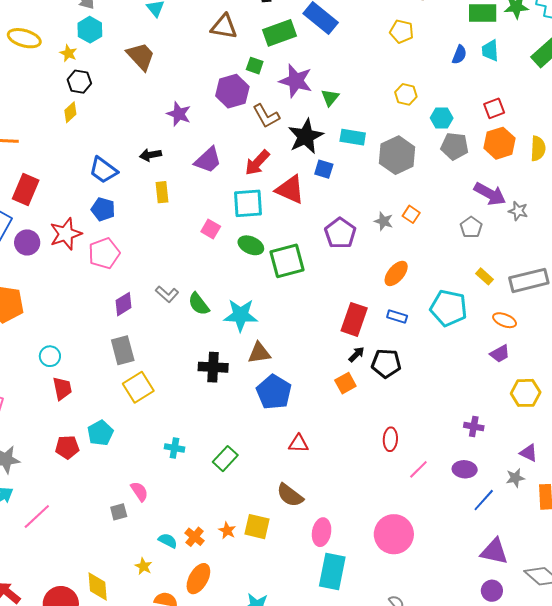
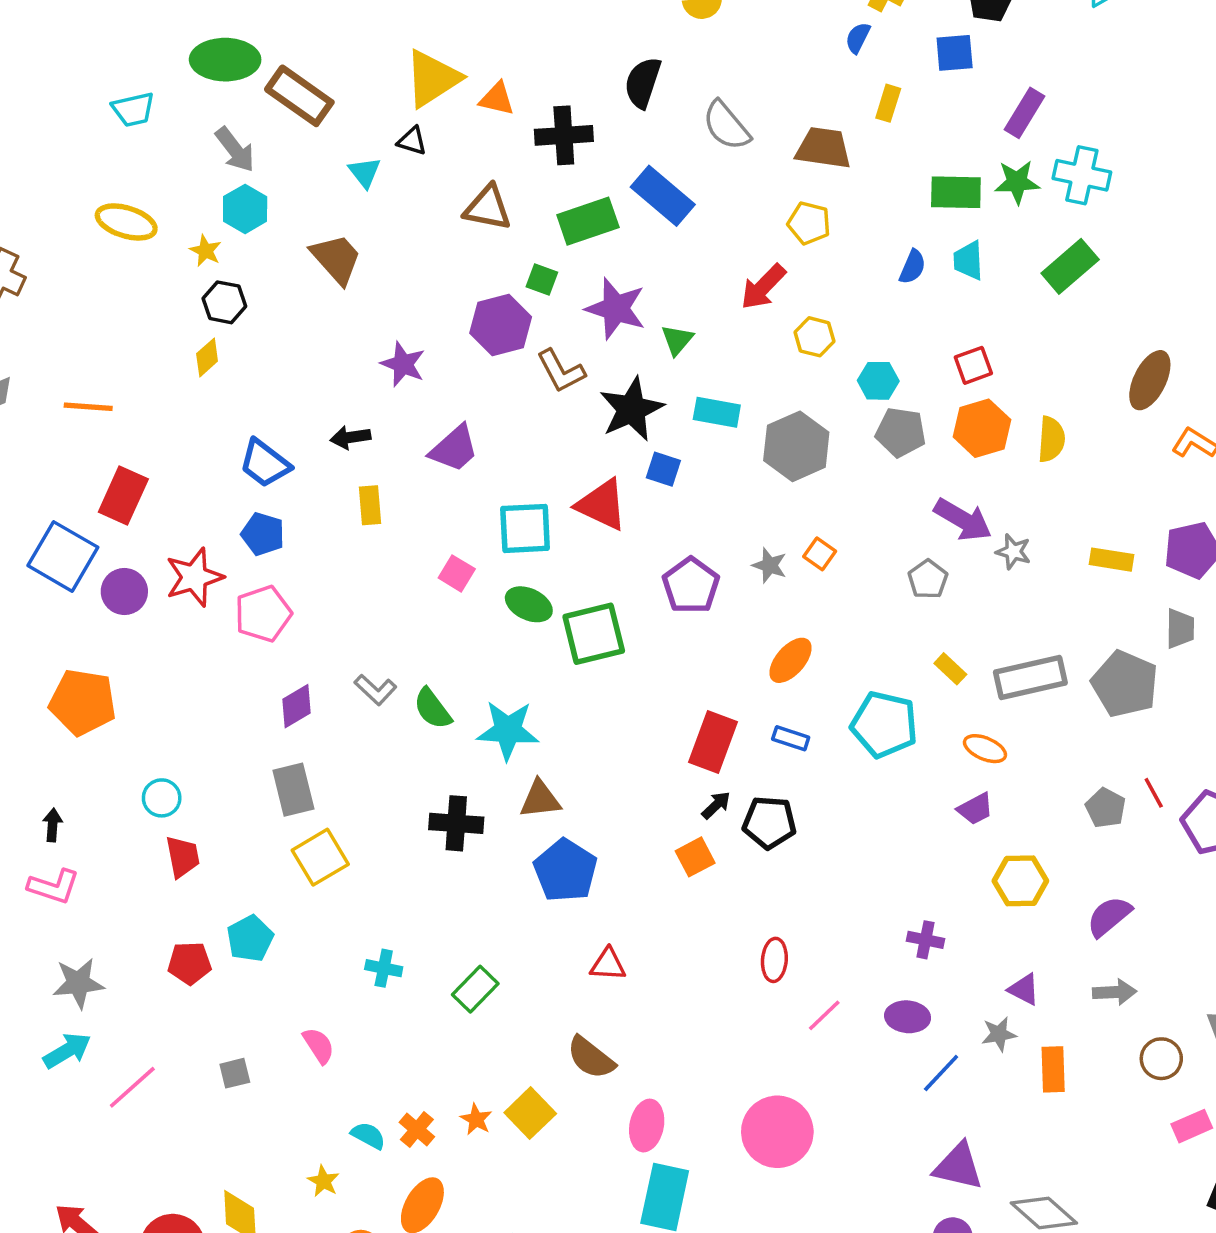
red arrow: (257, 163) -> (763, 287), moved
gray square: (119, 512) -> (235, 1073), moved
yellow square: (257, 527) -> (530, 1113), turned 32

